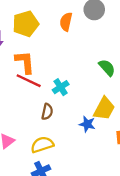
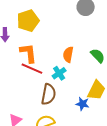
orange semicircle: (66, 22) -> (68, 54), moved
brown semicircle: (47, 112) -> (48, 94), size x1.5

